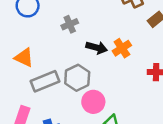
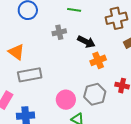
black arrow: (97, 48) -> (86, 42), moved
gray hexagon: (77, 78) -> (95, 94), moved

